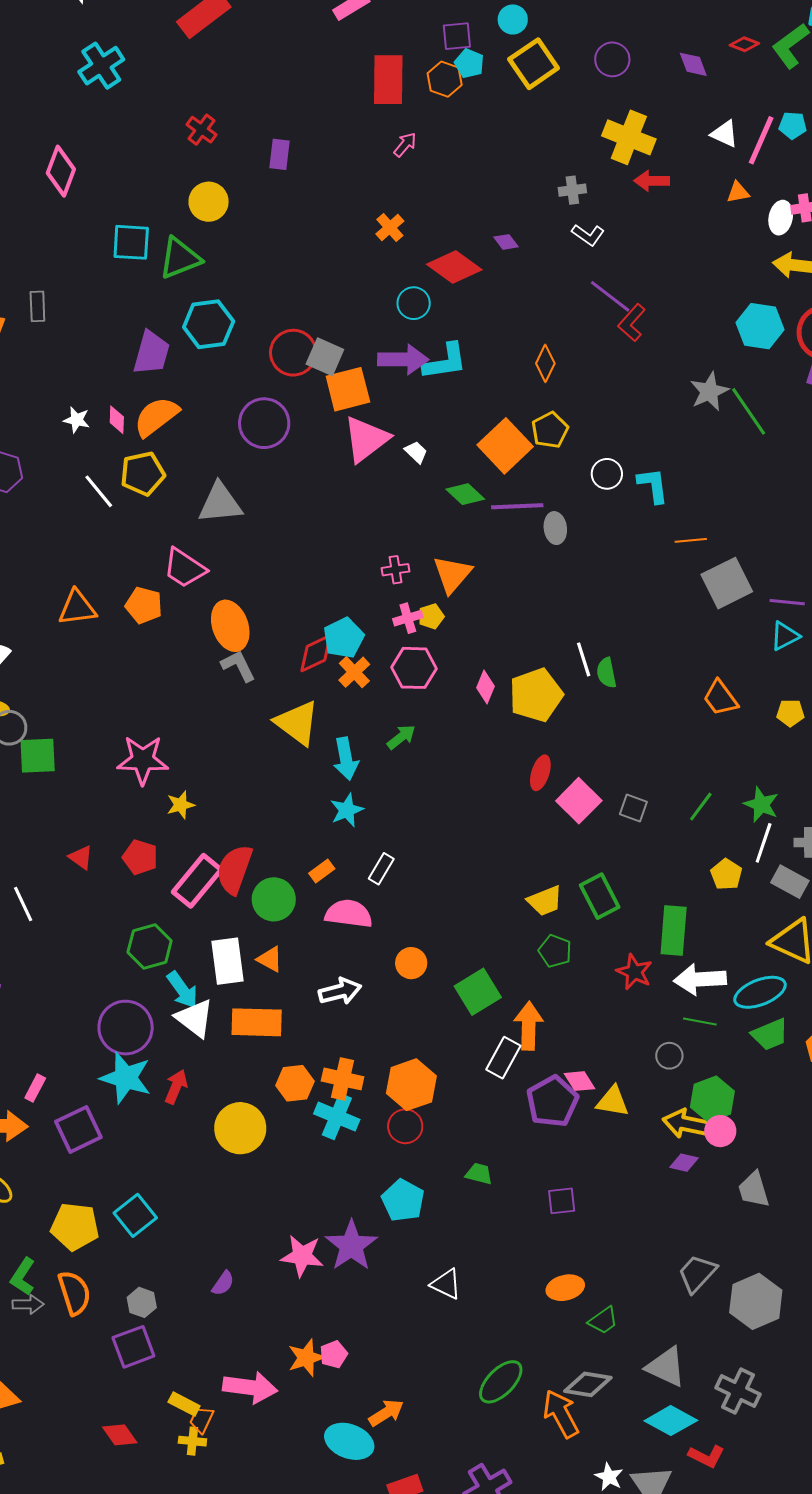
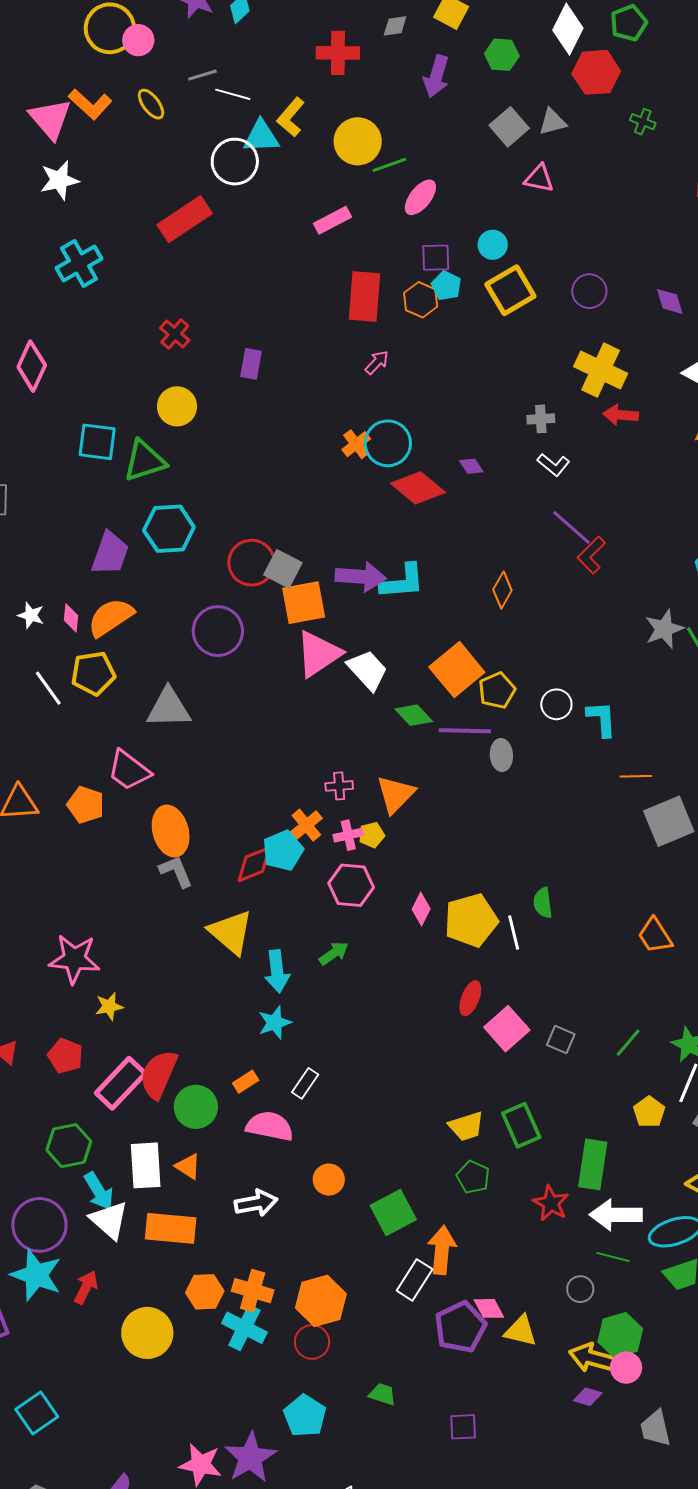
cyan circle: (414, 303) -> (388, 443), moved, size x1.4
yellow pentagon: (550, 430) -> (497, 690), moved
white trapezoid: (416, 452) -> (368, 670), size x1.8
white line: (584, 659) -> (514, 932), moved
orange cross: (354, 672) -> (306, 825), moved

